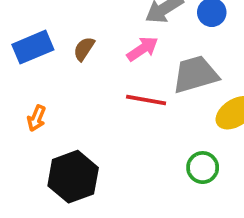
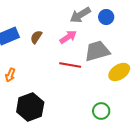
green circle: (203, 168) -> (101, 111), moved

